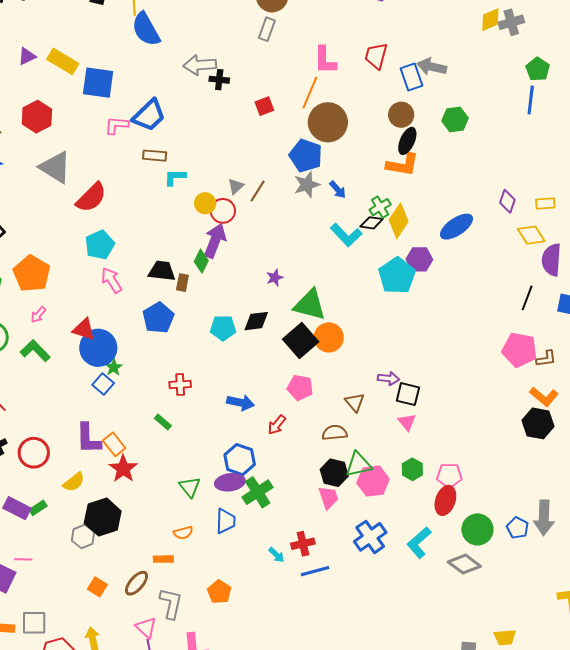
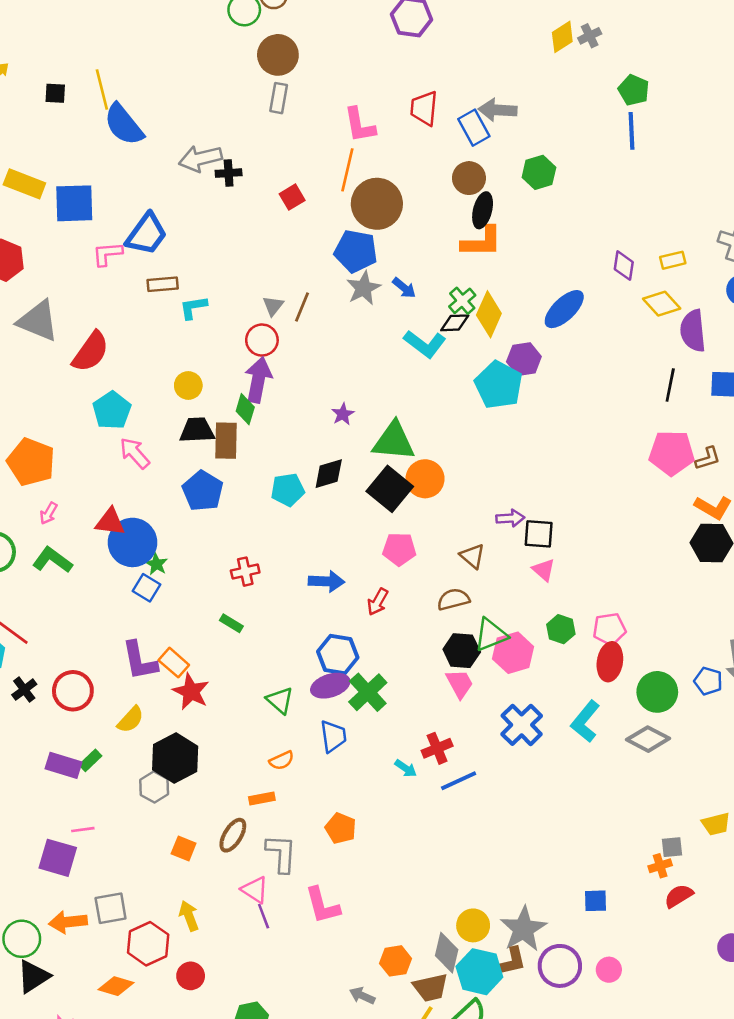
gray cross: (511, 22) -> (590, 36), size x0.7
yellow circle: (205, 203) -> (188, 385), moved
brown rectangle: (182, 283) -> (226, 441), size x1.6

